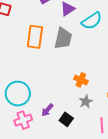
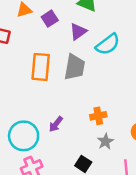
orange cross: (81, 80) -> (98, 116), turned -32
purple arrow: (47, 110) -> (56, 124), moved

